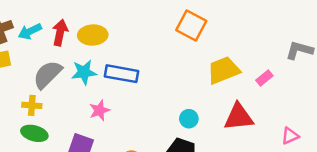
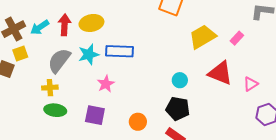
red triangle: (239, 117) -> (220, 73), turned 36
pink triangle: (290, 136) -> (251, 84), moved

